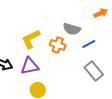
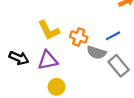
gray semicircle: (72, 29) -> (96, 52), moved
yellow L-shape: (31, 39) -> (49, 30), turned -90

